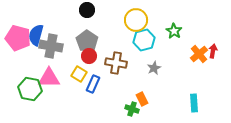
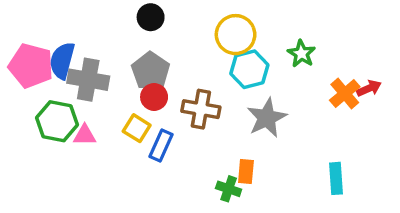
red arrow: (213, 51) -> (369, 88), turned 56
gray star: (154, 68) -> (267, 118), size x1.6
pink triangle: (49, 78) -> (85, 135), size x0.6
green hexagon: (30, 89) -> (57, 121), moved
orange rectangle: (142, 99) -> (246, 172), turned 32

